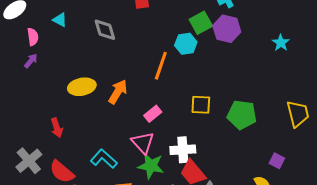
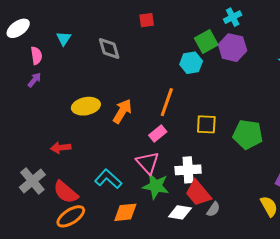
cyan triangle: (60, 20) -> (64, 38), turned 35
orange line: (161, 66) -> (167, 102), moved
red arrow: (57, 128) -> (61, 148), turned 102

